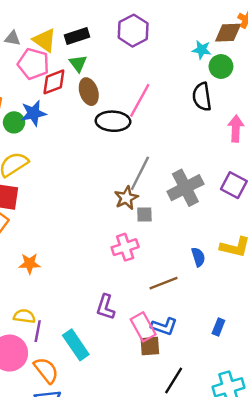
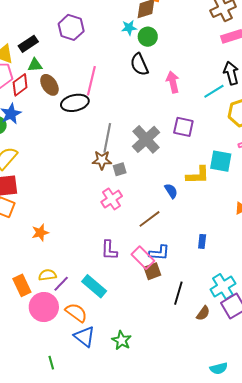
green triangle: (78, 63) -> (35, 65), turned -42
brown star: (126, 198) -> (102, 160), turned -30
purple line: (38, 331) -> (61, 284), turned 48

